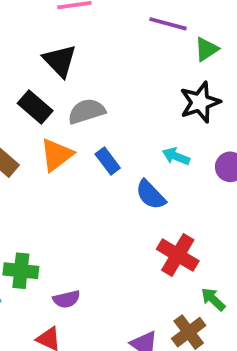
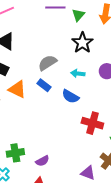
gray semicircle: (87, 111) -> (47, 63), moved
orange triangle: (57, 155) -> (17, 89), turned -42

